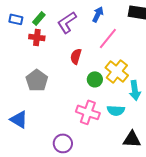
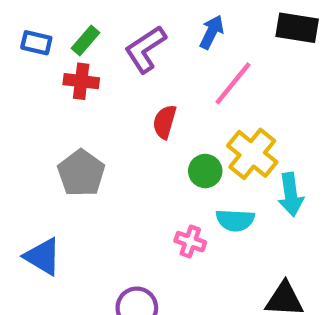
cyan semicircle: (116, 110) -> (235, 220), moved
pink cross: (88, 112) -> (190, 242), size x0.6

